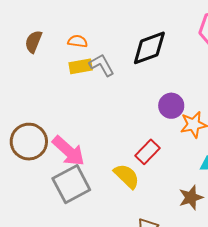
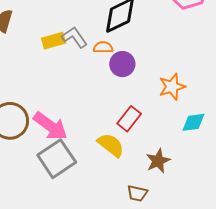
orange semicircle: (78, 41) -> (103, 47), moved
purple circle: (171, 106) -> (122, 64), moved
brown star: (191, 198) -> (158, 161), moved

